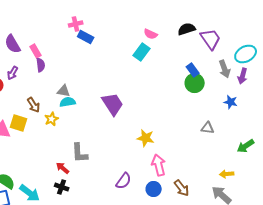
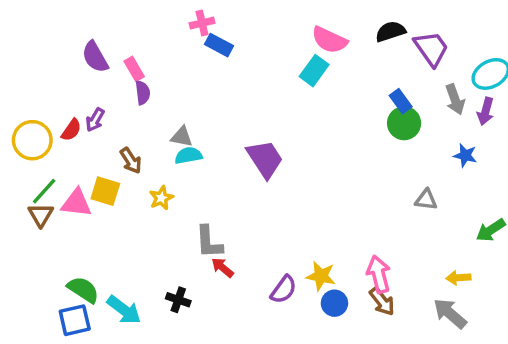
pink semicircle: (151, 34) -> (329, 40), size x1.5
purple arrow: (13, 73) -> (95, 120), moved
yellow star: (52, 119) -> (161, 198), moved
yellow star: (146, 138) -> (321, 276), moved
pink arrow: (159, 165) -> (379, 274), moved
red arrow: (63, 168) -> (222, 268), moved

